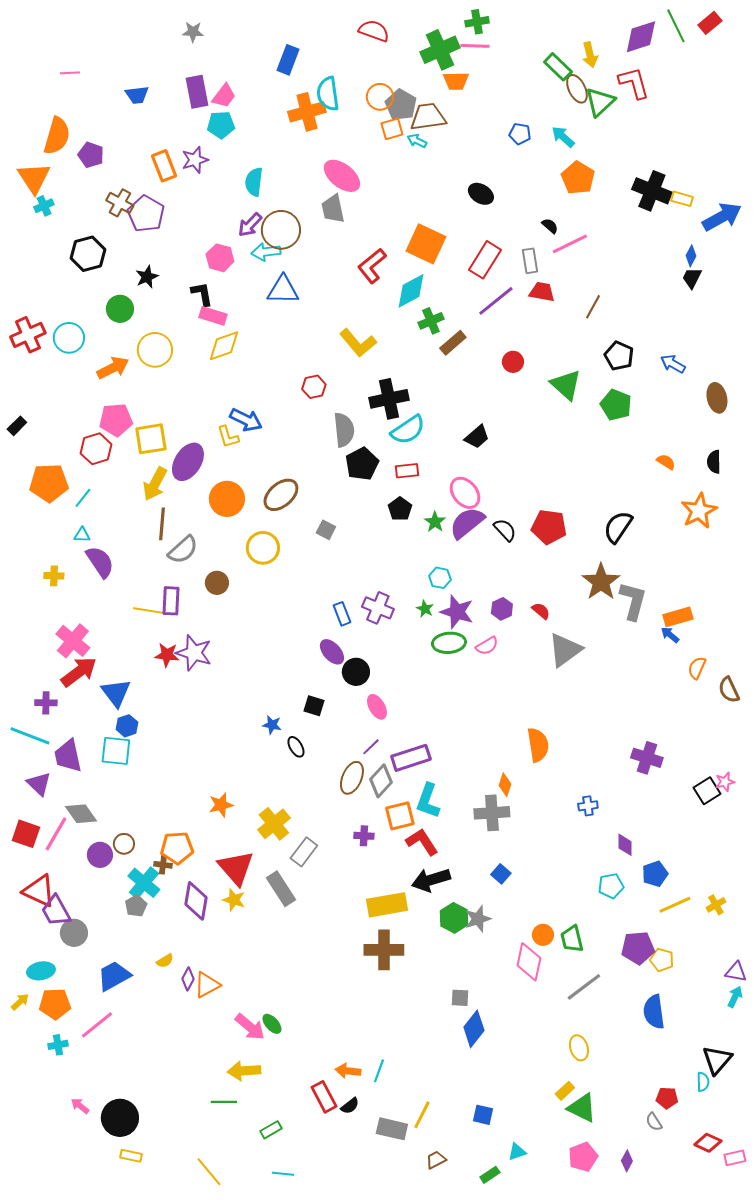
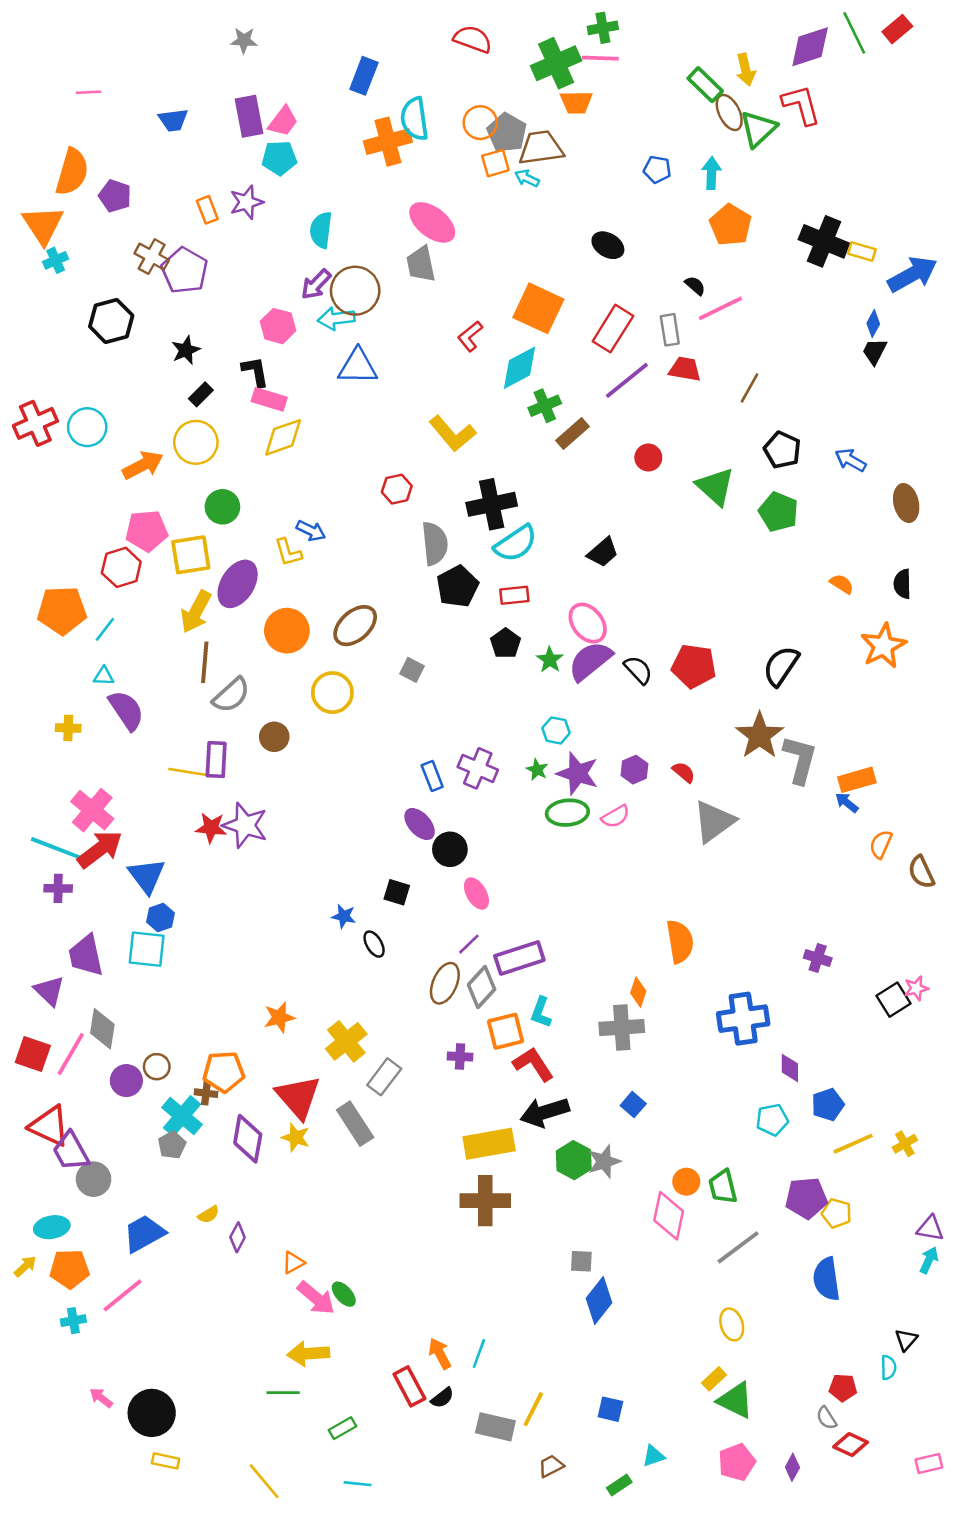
cyan arrow: (563, 137) -> (712, 173), turned 50
orange rectangle: (164, 166) -> (207, 210), size x0.7
red L-shape: (372, 266) -> (470, 336), size x0.7
green circle: (120, 309) -> (222, 507), moved
blue arrow: (246, 420) -> (311, 531), size x0.7
black rectangle: (17, 426) -> (201, 394), moved
cyan line: (30, 736) -> (56, 848), moved
purple cross: (647, 758) -> (818, 958), size x0.7
cyan L-shape: (428, 801) -> (541, 1012), size x0.7
blue cross: (588, 806) -> (743, 1019), size x2.0
gray diamond: (81, 814) -> (102, 1029), turned 44
orange triangle: (207, 985) -> (293, 1263), moved, size x0.7
black triangle: (717, 1060) -> (906, 1340), size x0.6
orange arrow: (348, 1071) -> (440, 1354), turned 55
red diamond: (708, 1143) -> (851, 1445), moved

